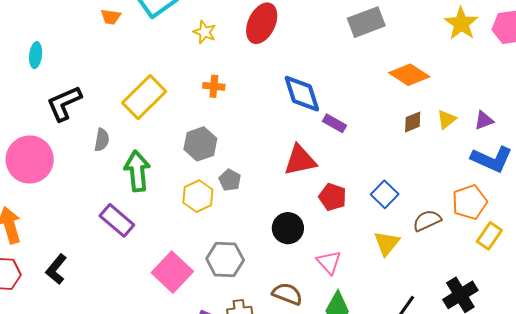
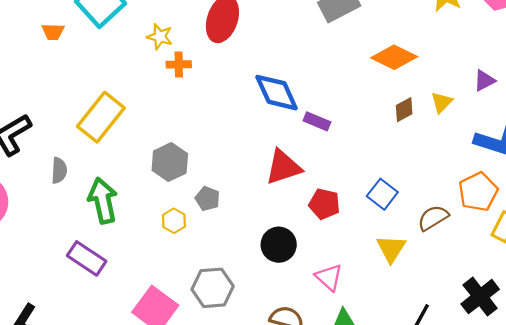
orange cross: (214, 86) -> (179, 64), moved
purple triangle: (484, 120) -> (484, 81), moved
yellow hexagon: (198, 196) -> (174, 221), size x0.7

